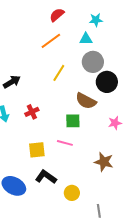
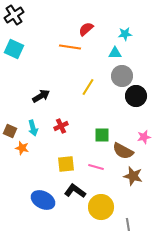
orange line: (51, 41) -> (70, 47), moved, turned 45
brown semicircle: (86, 101) -> (123, 151), moved
pink line: (65, 143) -> (96, 167), moved
yellow circle: (72, 193) -> (101, 207), size x1.6

